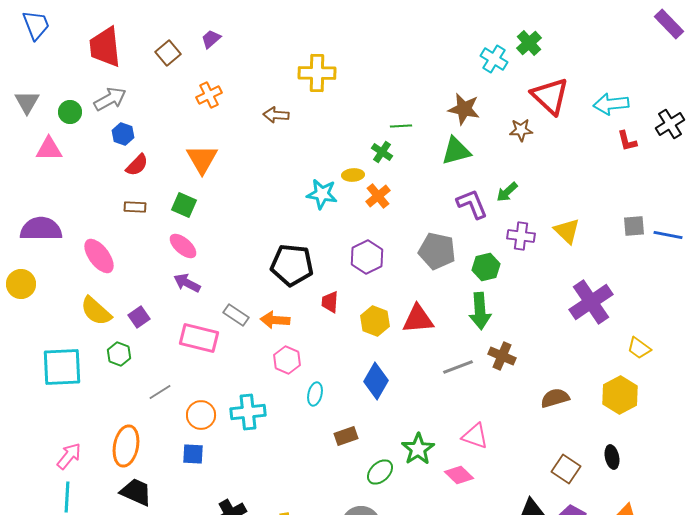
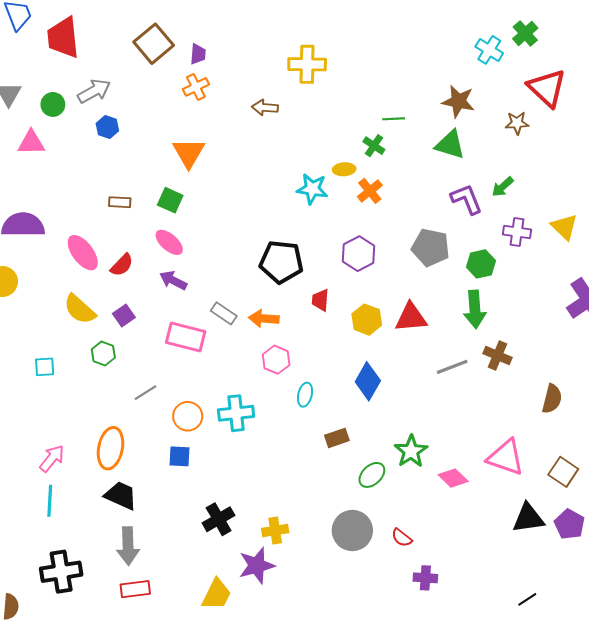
purple trapezoid: (211, 39) -> (198, 54), moved, turned 135
red trapezoid: (105, 47) -> (63, 38), moved
brown square: (168, 53) -> (154, 44), size x1.5
green triangle: (456, 151) -> (450, 145), turned 32
red semicircle: (137, 165) -> (122, 265), moved
cyan square: (62, 367) -> (45, 367), size x0.5
brown semicircle: (555, 398) -> (552, 399), turned 120
pink triangle: (475, 436) -> (506, 457), moved, size x1.4

